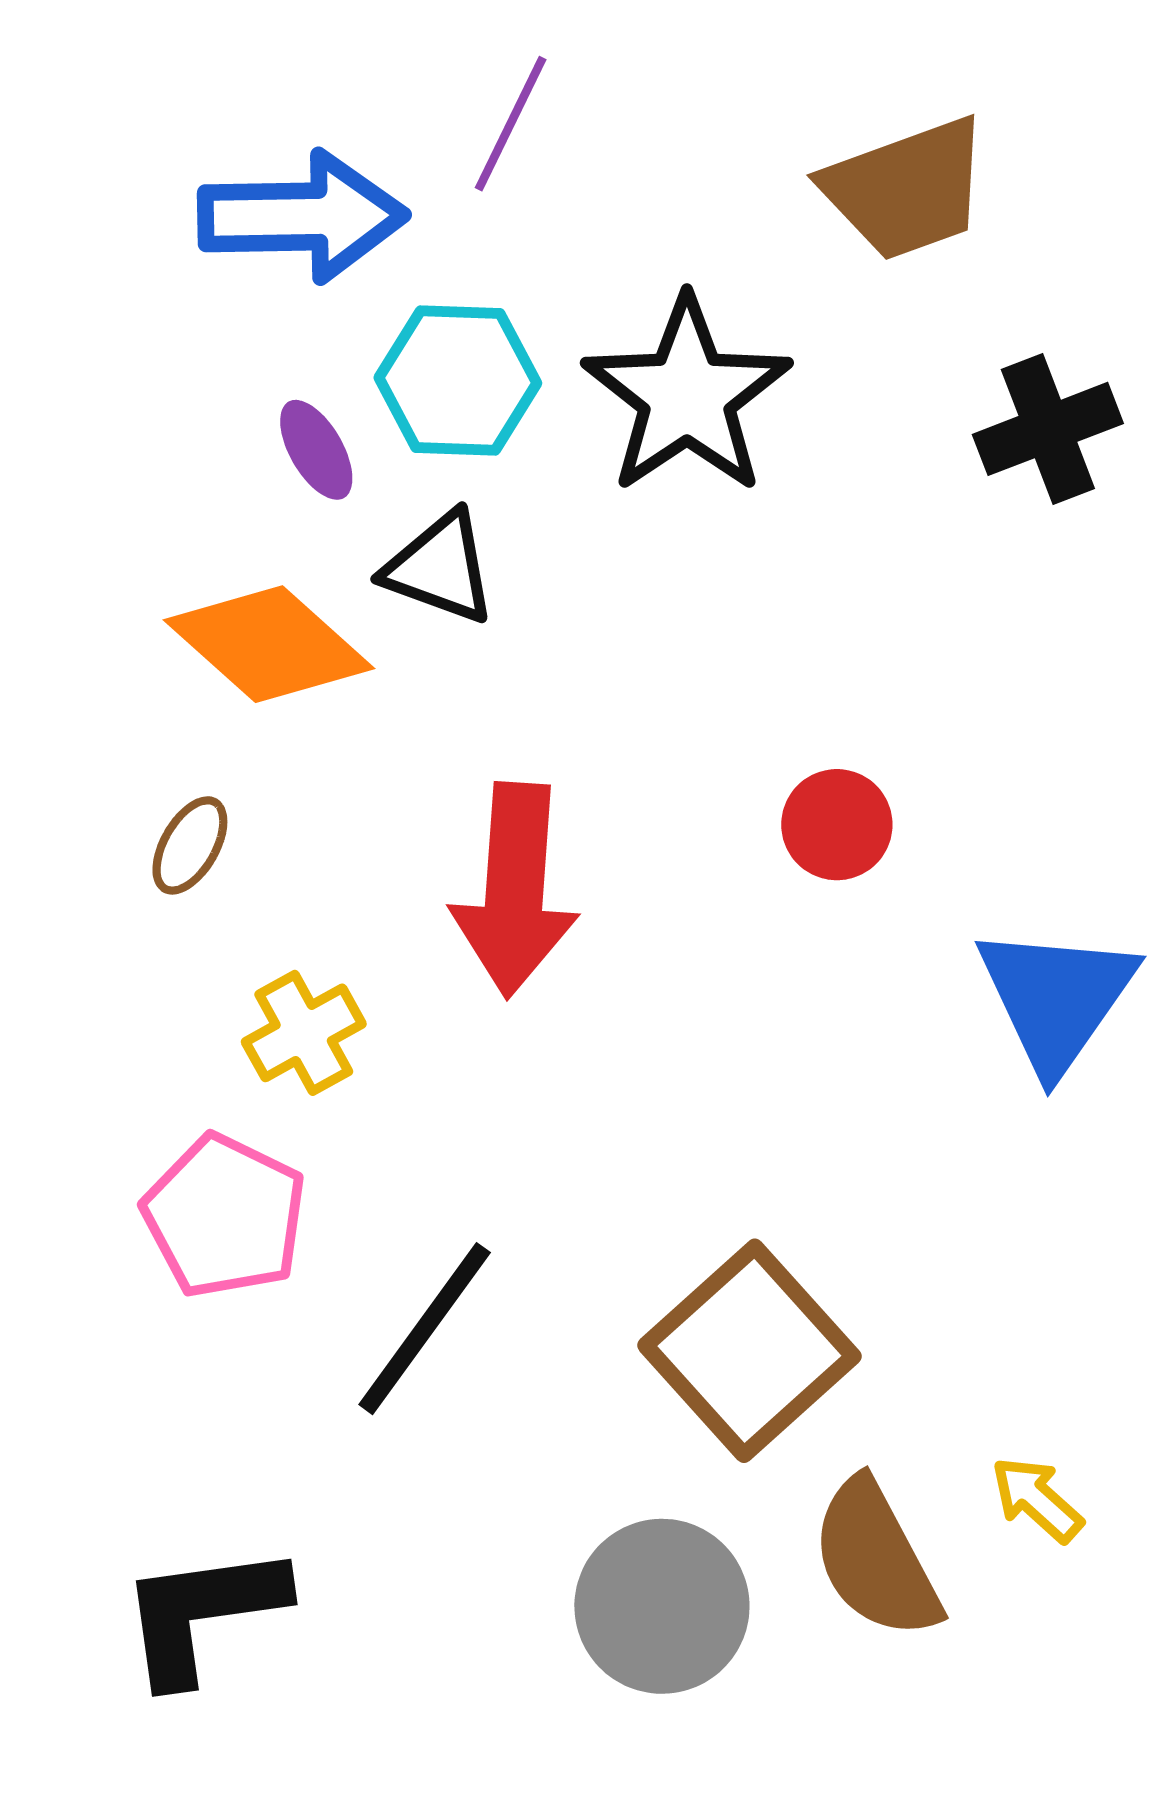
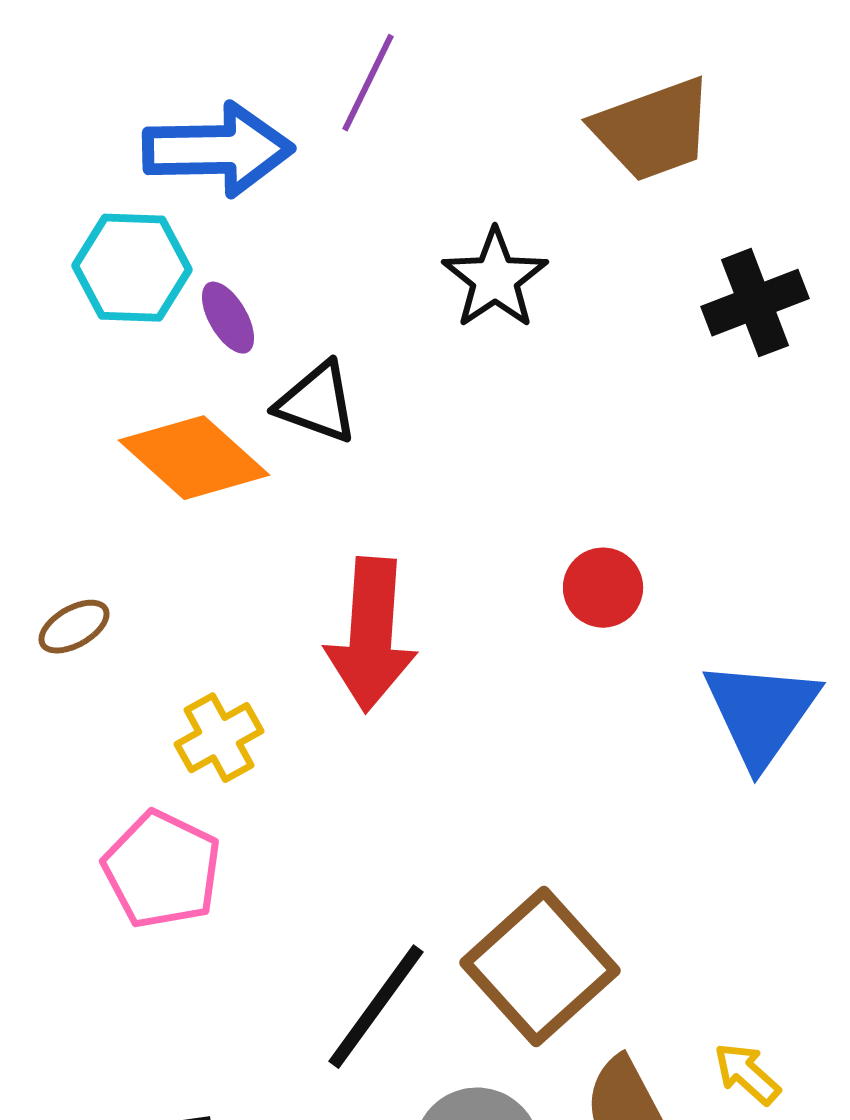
cyan hexagon: (458, 380) -> (132, 268), moved
black star: (687, 396) -> (495, 279), size x0.7
brown ellipse: (190, 845) -> (74, 627), moved, turned 30
black line: (425, 1329) -> (376, 1007), moved

